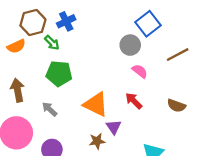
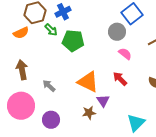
green pentagon: (59, 74) -> (73, 41), moved

